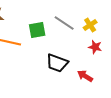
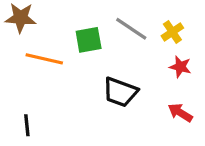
red arrow: (85, 76) -> (180, 113), moved

